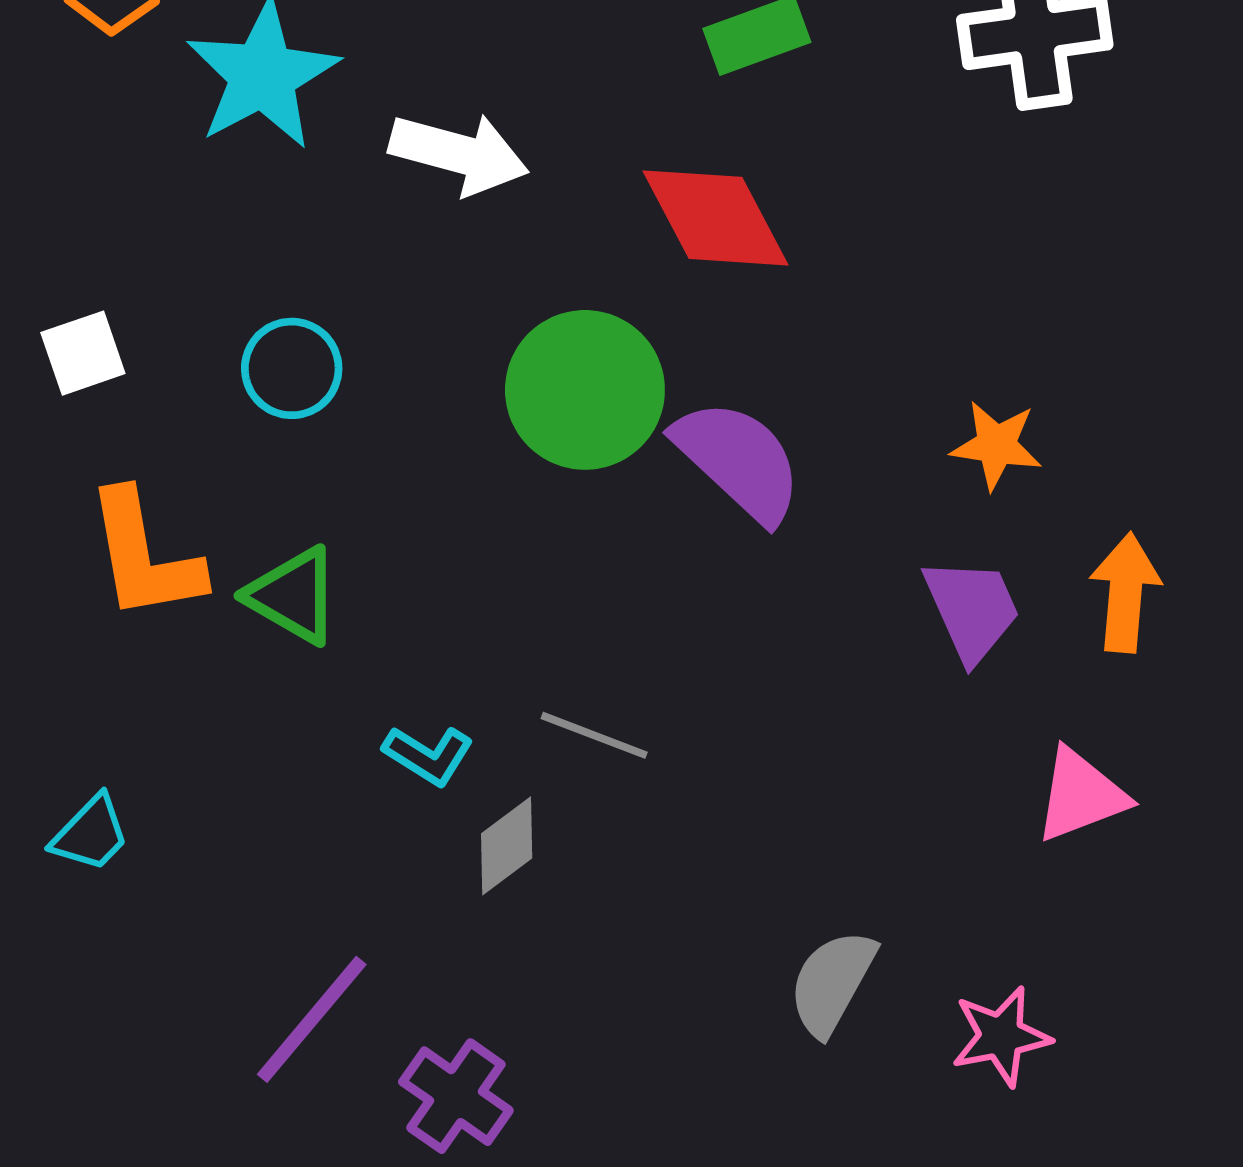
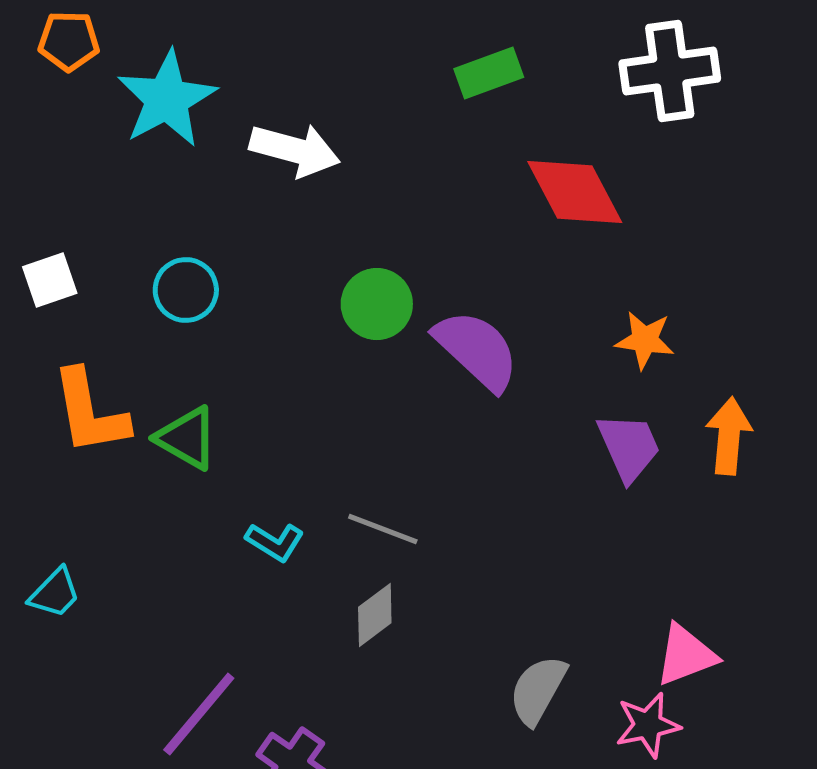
red diamond: (715, 218) -> (575, 192), moved
green circle: (585, 390) -> (377, 304), size x0.7
pink triangle: (1081, 795) -> (686, 655), moved
gray diamond: (507, 846) -> (375, 615), moved

